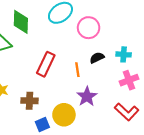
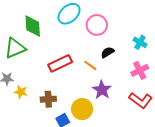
cyan cross: (124, 54) -> (140, 42), moved, turned 32
red rectangle: (46, 64) -> (60, 63), turned 45
orange line: (77, 70) -> (90, 65), turned -40

